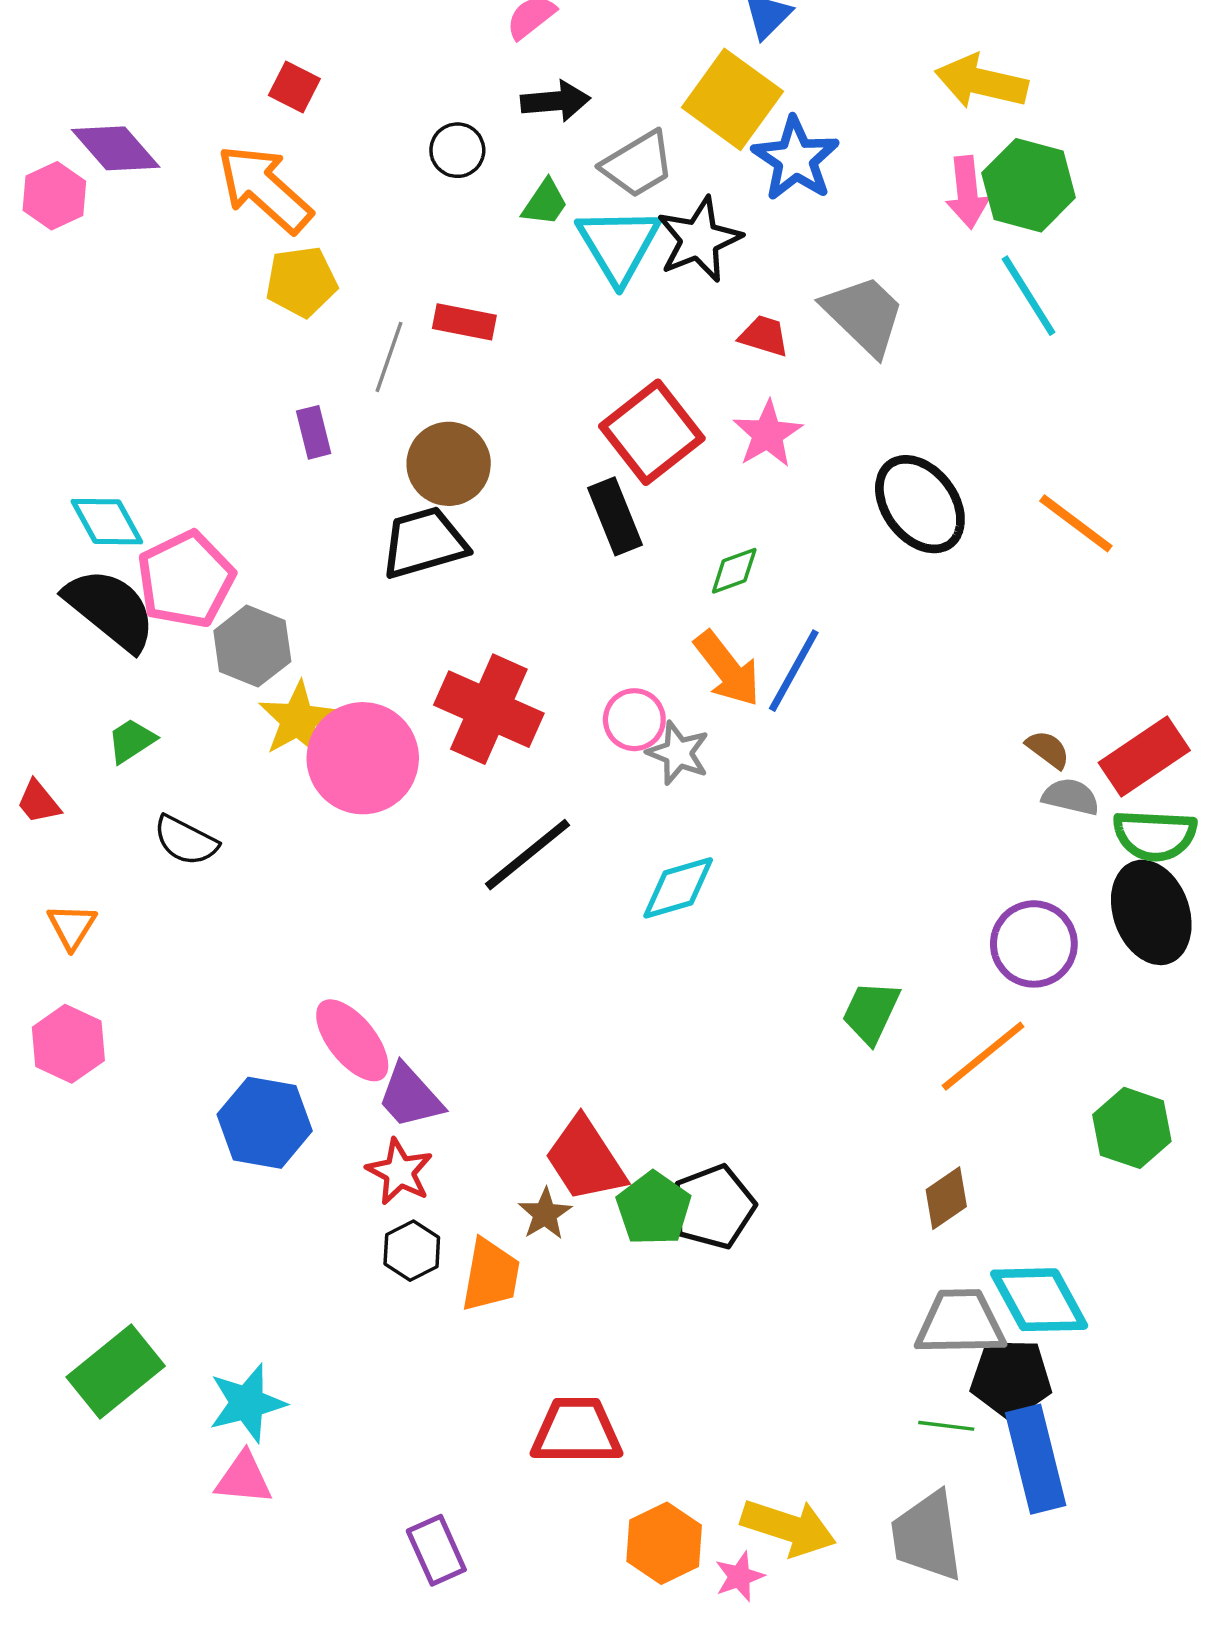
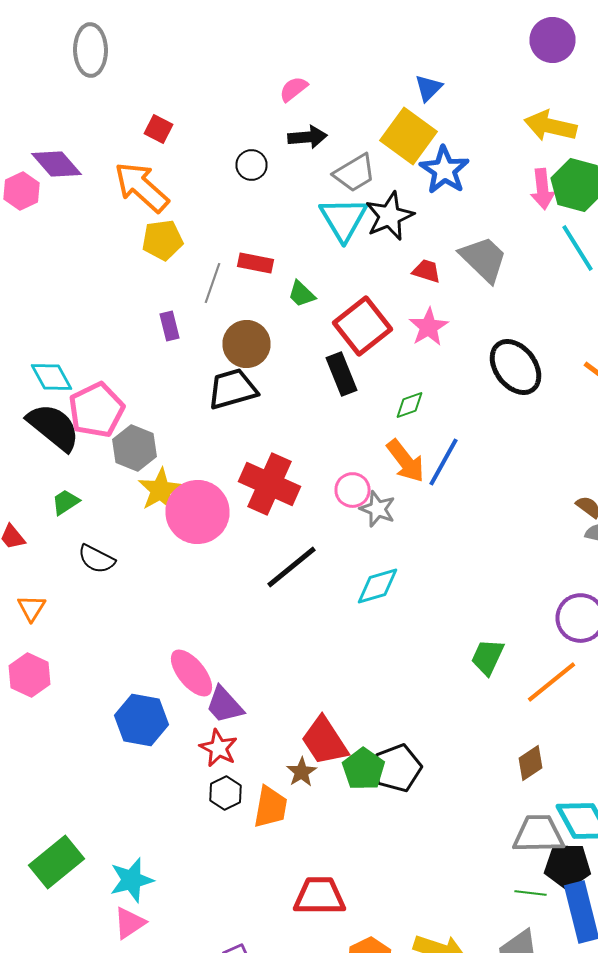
green trapezoid: (545, 203) -> (302, 294), moved, turned 100
pink triangle: (244, 1478) -> (130, 923), turned -39

